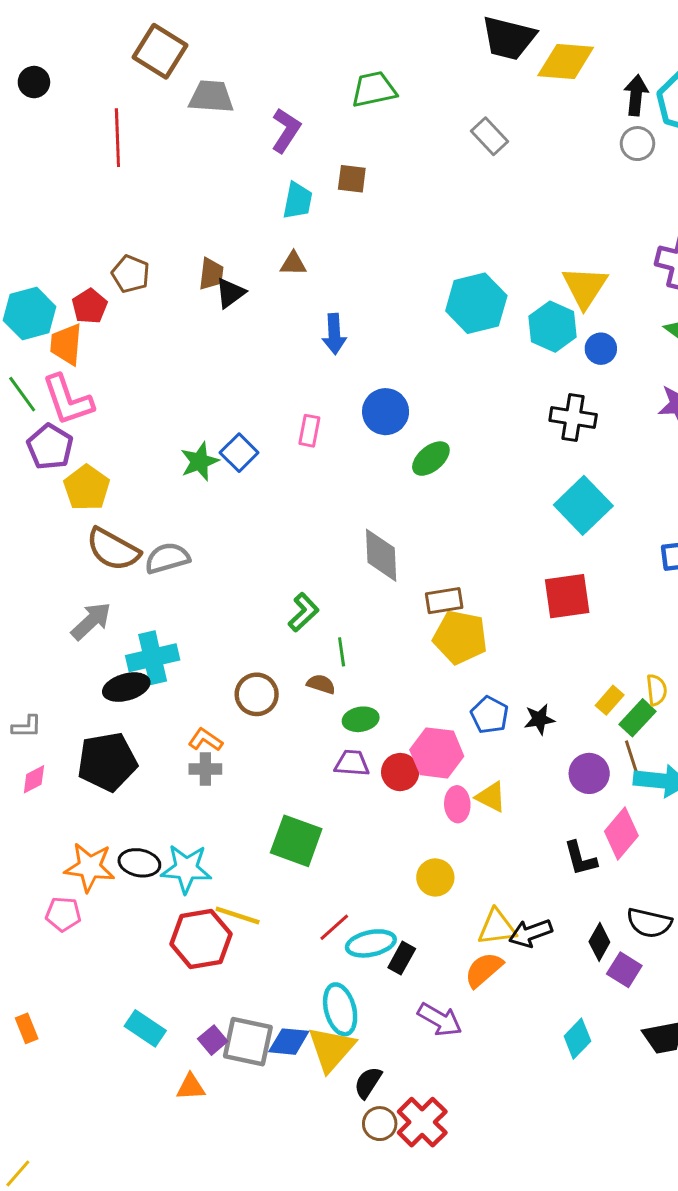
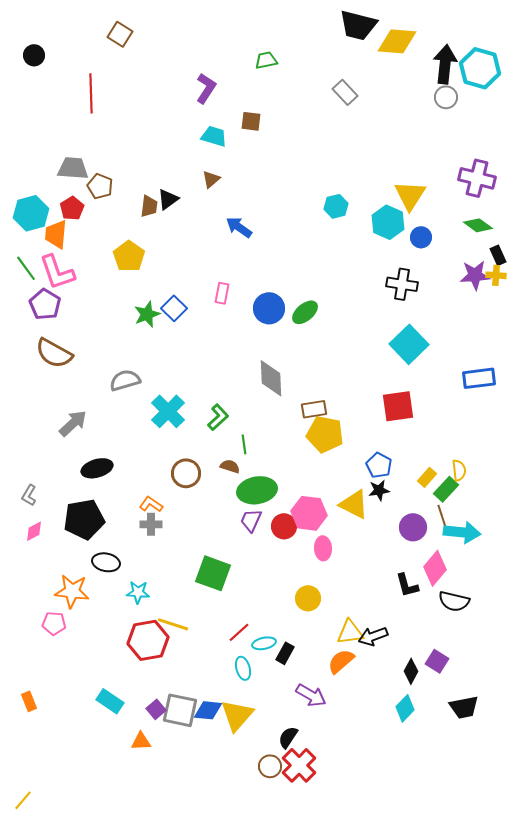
brown square: (160, 51) -> (120, 34), size x0.7
green trapezoid: (374, 89) -> (266, 60), size x0.7
black arrow: (636, 95) -> (445, 64), size x1.4
gray trapezoid: (211, 97) -> (73, 168), moved
cyan trapezoid: (298, 201) -> (214, 136), turned -84
brown triangle: (293, 264) -> (211, 179), turned -42
brown trapezoid: (211, 274) -> (149, 206), moved
cyan hexagon: (476, 303) -> (336, 206), size x0.6
blue arrow: (334, 334) -> (239, 227), turned 128
blue circle: (386, 412) -> (269, 308), moved
yellow pentagon: (87, 488) -> (129, 256), moved
brown semicircle: (113, 549) -> (54, 353), moved
cyan cross: (153, 658) -> (168, 411), moved, turned -32
blue pentagon: (490, 715) -> (379, 465), moved
green ellipse: (361, 719) -> (257, 490), size x1.6
gray L-shape: (27, 727) -> (29, 495), turned 120
purple trapezoid: (352, 763) -> (251, 520), turned -70
yellow triangle: (491, 797) -> (354, 504), moved, size x1.4
black ellipse: (139, 863) -> (106, 562), moved
cyan star: (186, 869) -> (138, 592), size x0.7
black semicircle: (649, 923) -> (454, 601), moved
black diamond: (599, 942) -> (411, 671), moved
cyan ellipse: (371, 943) -> (264, 643), size x0.7
cyan ellipse: (340, 1009) -> (243, 668), moved, size x0.7
black semicircle: (368, 1083) -> (288, 737), moved

